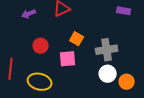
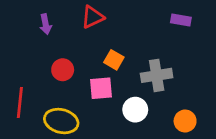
purple arrow: (29, 14) -> (46, 24), turned -80
white circle: (108, 74) -> (135, 110), moved

